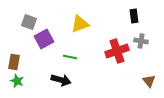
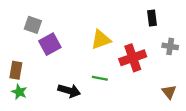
yellow triangle: (80, 24) -> (101, 40), moved
gray cross: (141, 41) -> (170, 46), moved
green line: (70, 57) -> (100, 78), moved

